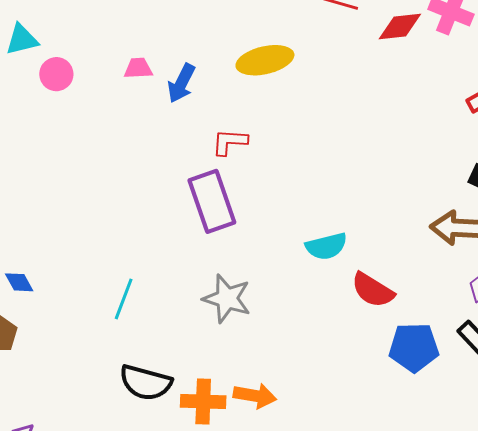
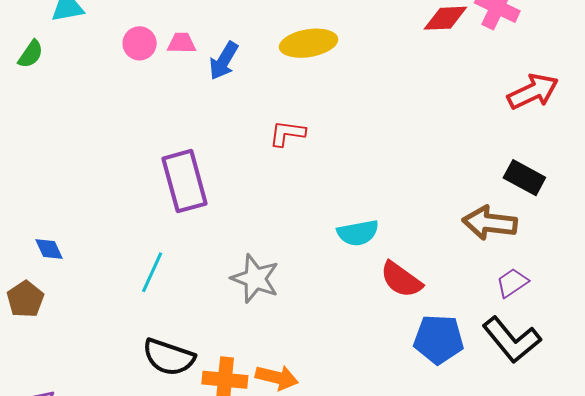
pink circle: (56, 74) -> (140, 43), moved
red L-shape: (230, 142) -> (287, 133), moved
purple rectangle: (212, 201) -> (184, 181), moved

